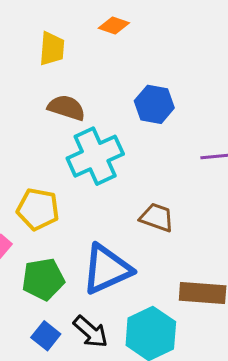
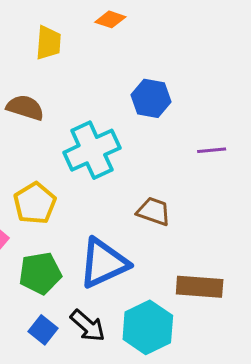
brown semicircle: (66, 108) -> (25, 108), moved
yellow pentagon: (38, 209) -> (35, 203), turned 30

